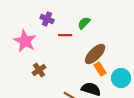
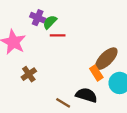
green semicircle: (84, 23) -> (50, 22), moved
brown ellipse: (95, 54) -> (106, 59), moved

